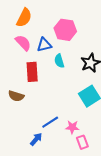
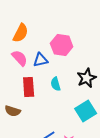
cyan semicircle: (59, 61) -> (56, 84), moved

